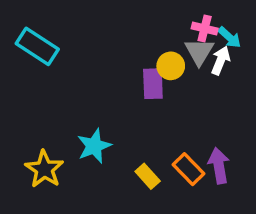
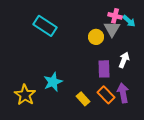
cyan rectangle: (37, 46) -> (45, 26), moved
white arrow: (221, 61) -> (124, 60), moved
purple rectangle: (153, 84) -> (104, 69), moved

